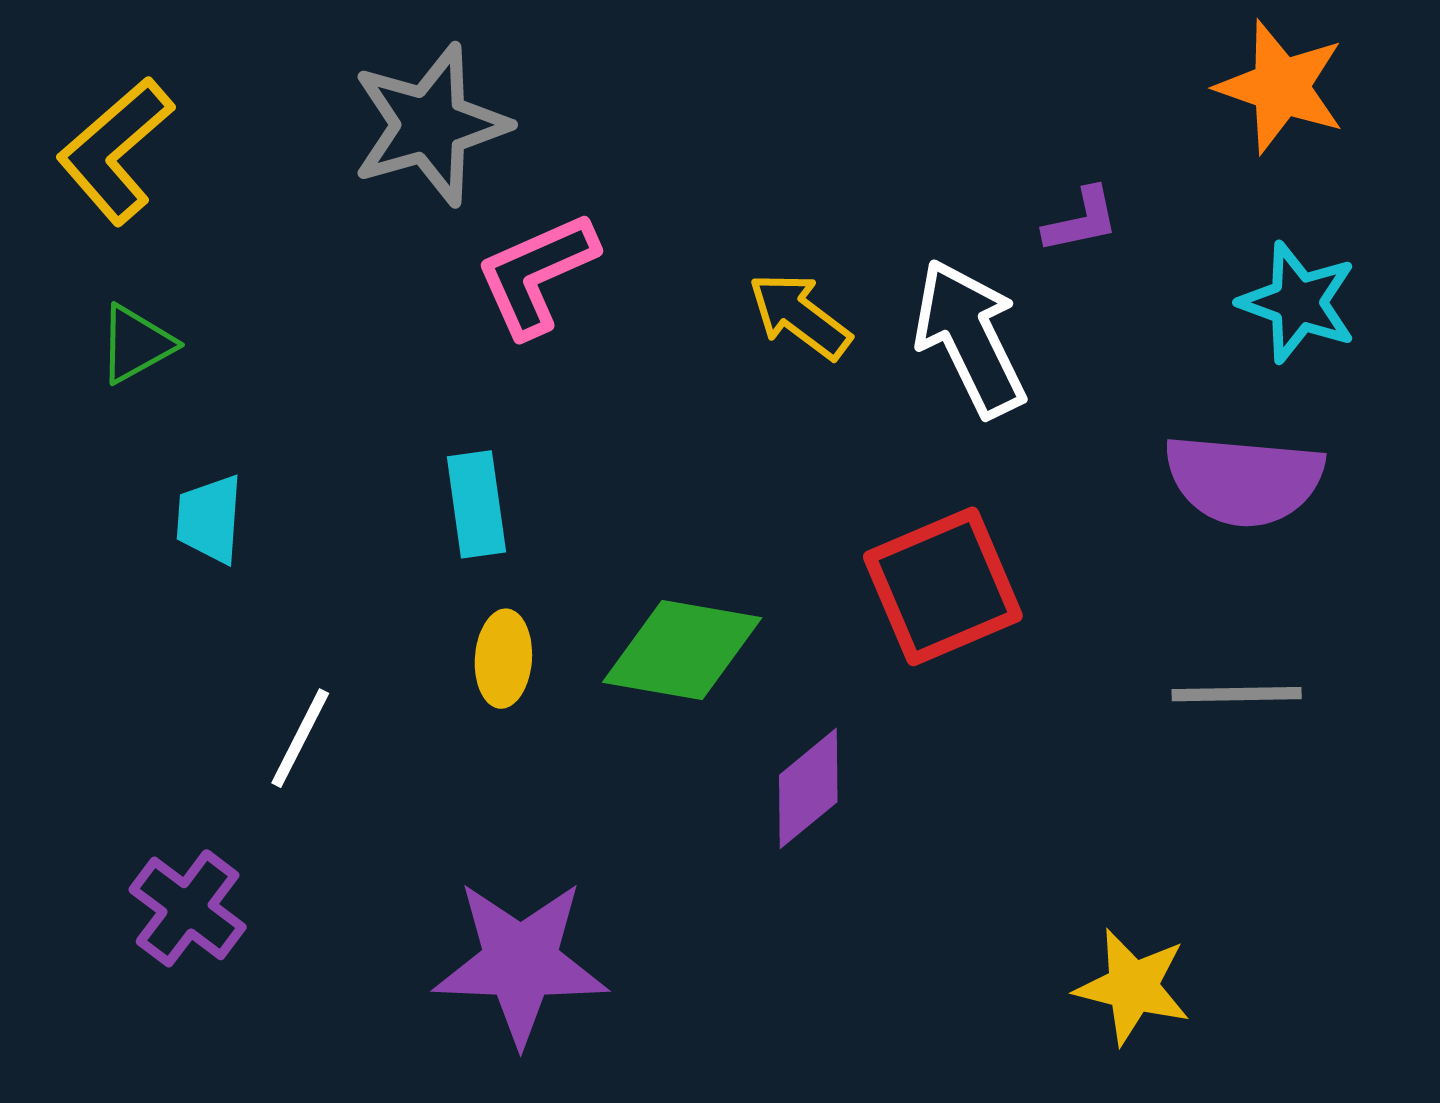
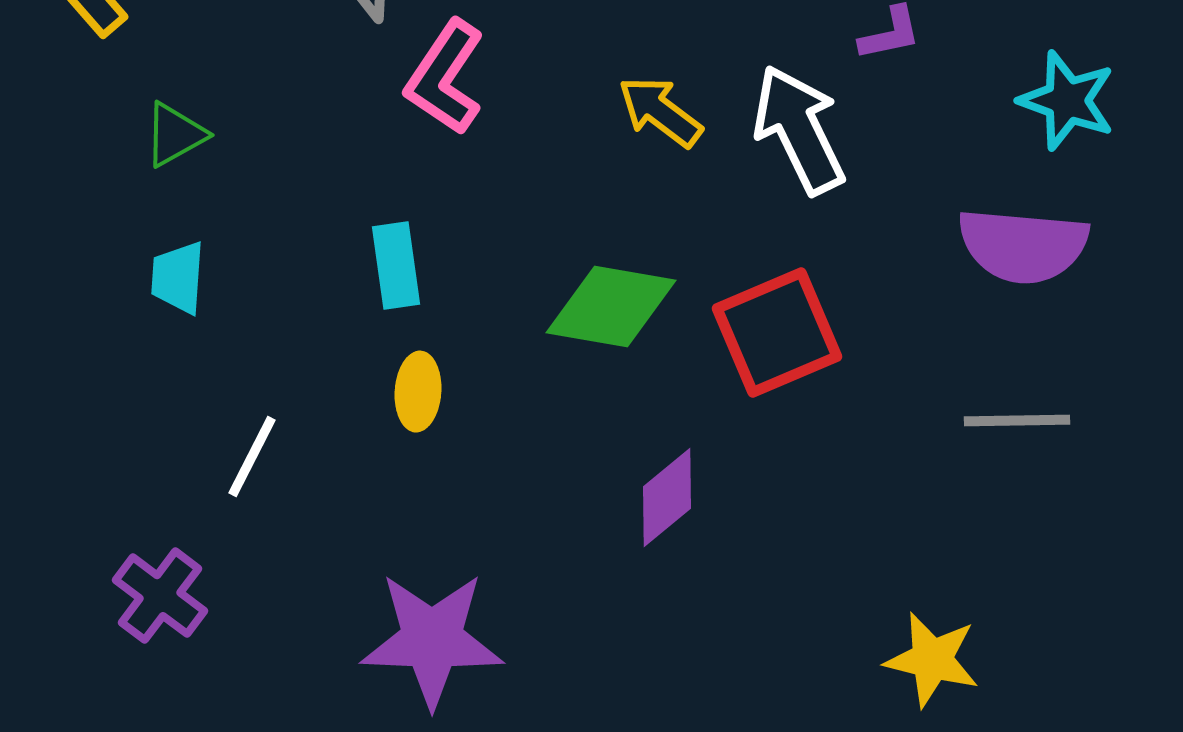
pink L-shape: (536, 274) -> (445, 78), turned -32
green triangle: (136, 344) -> (175, 135), moved
green diamond: (682, 650) -> (611, 307), moved

